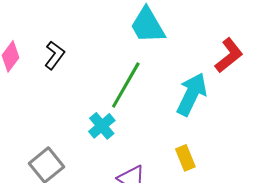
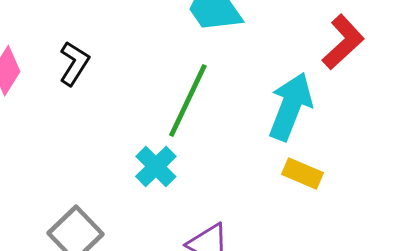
yellow rectangle: (185, 158) -> (302, 173), moved, turned -40

